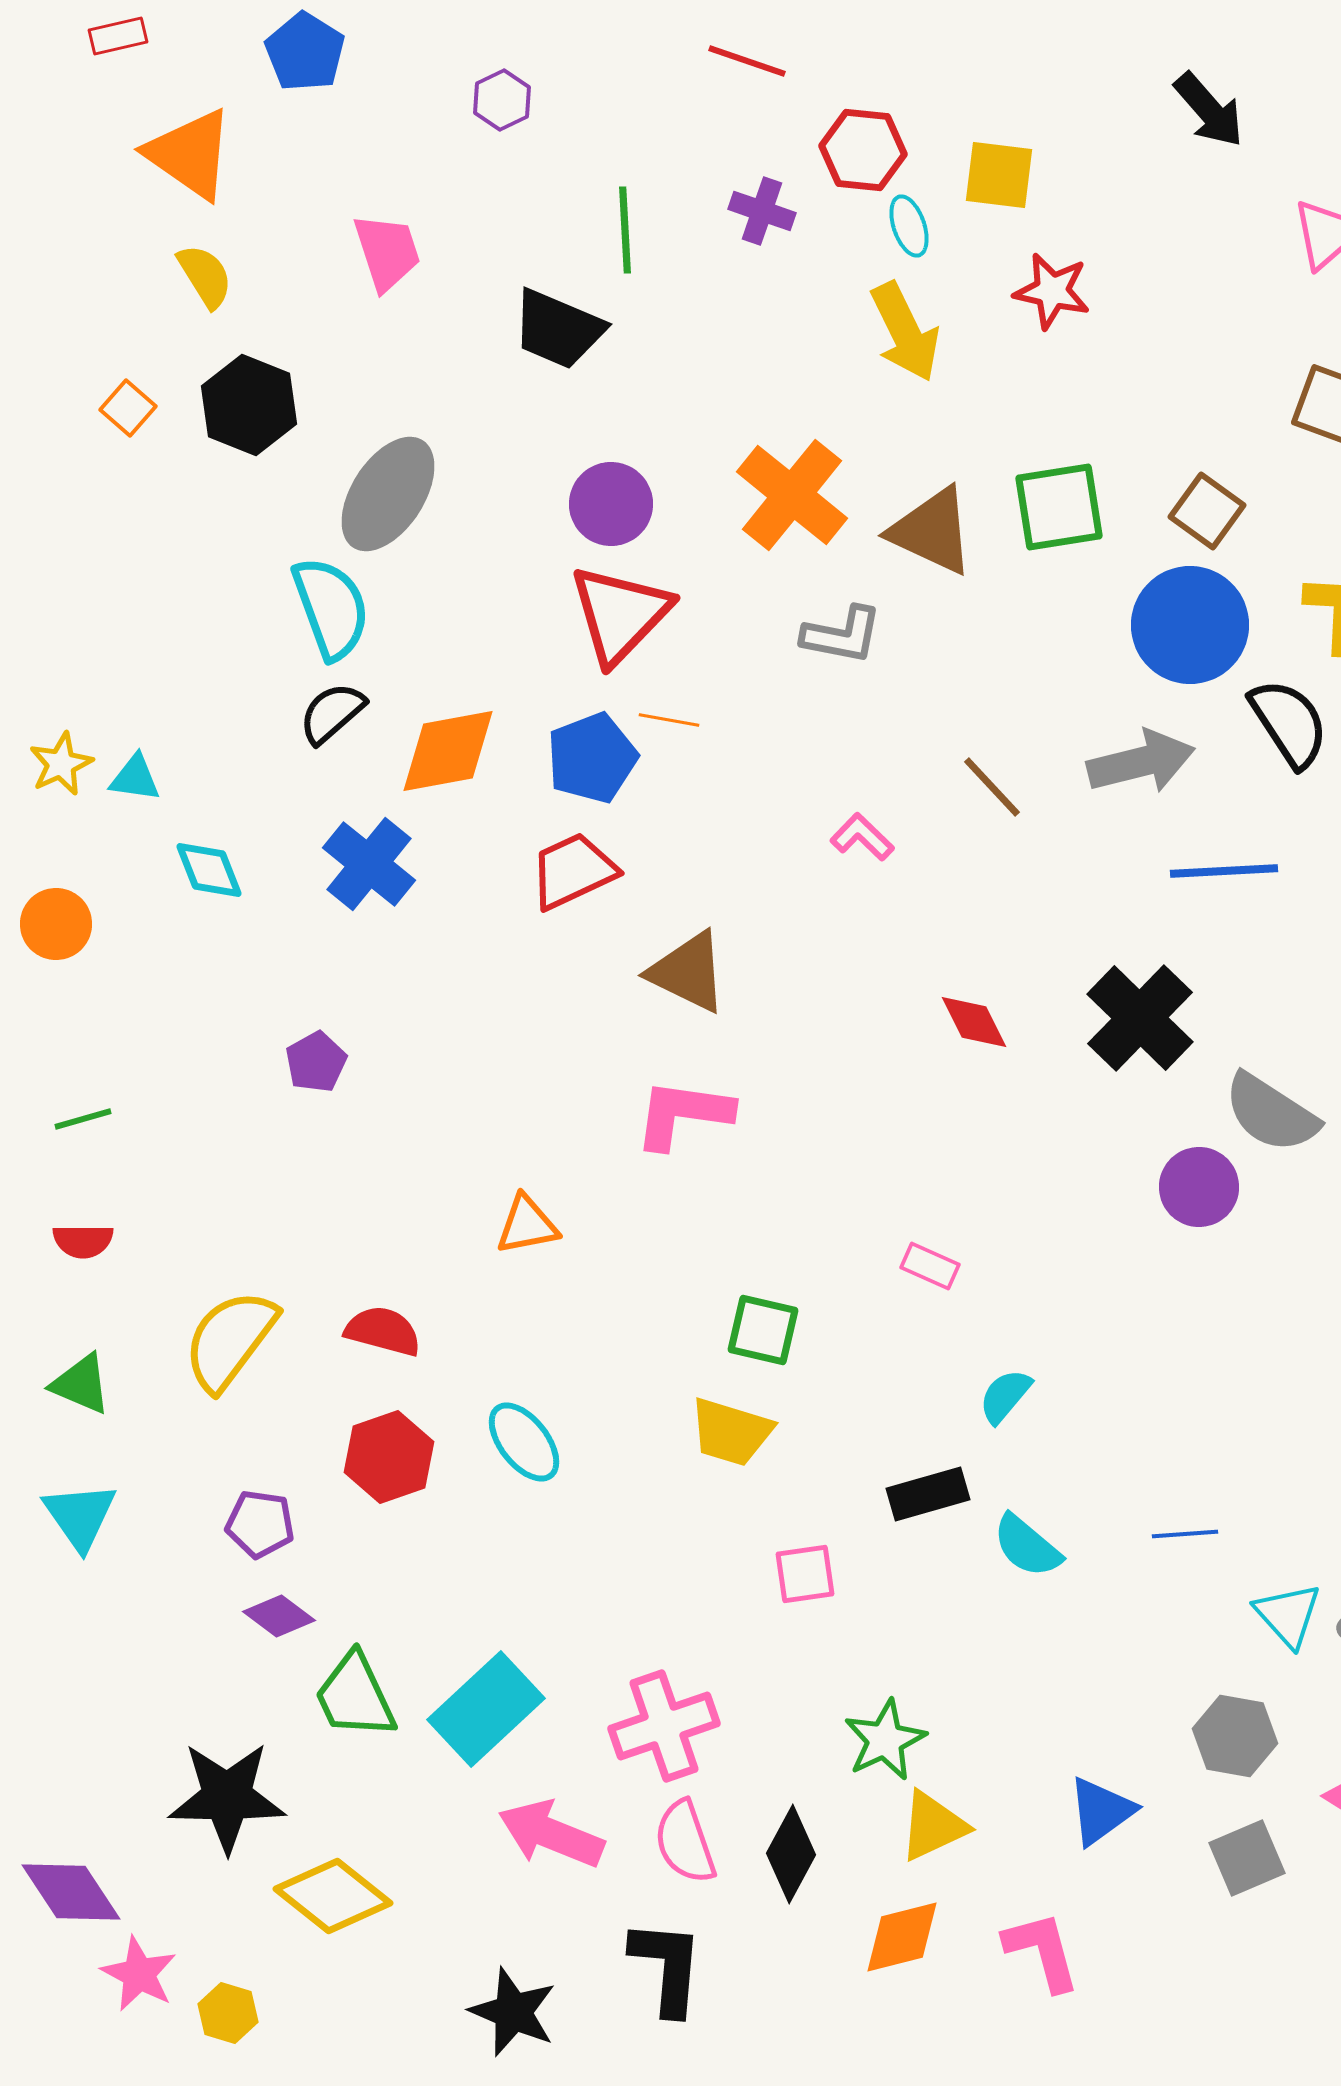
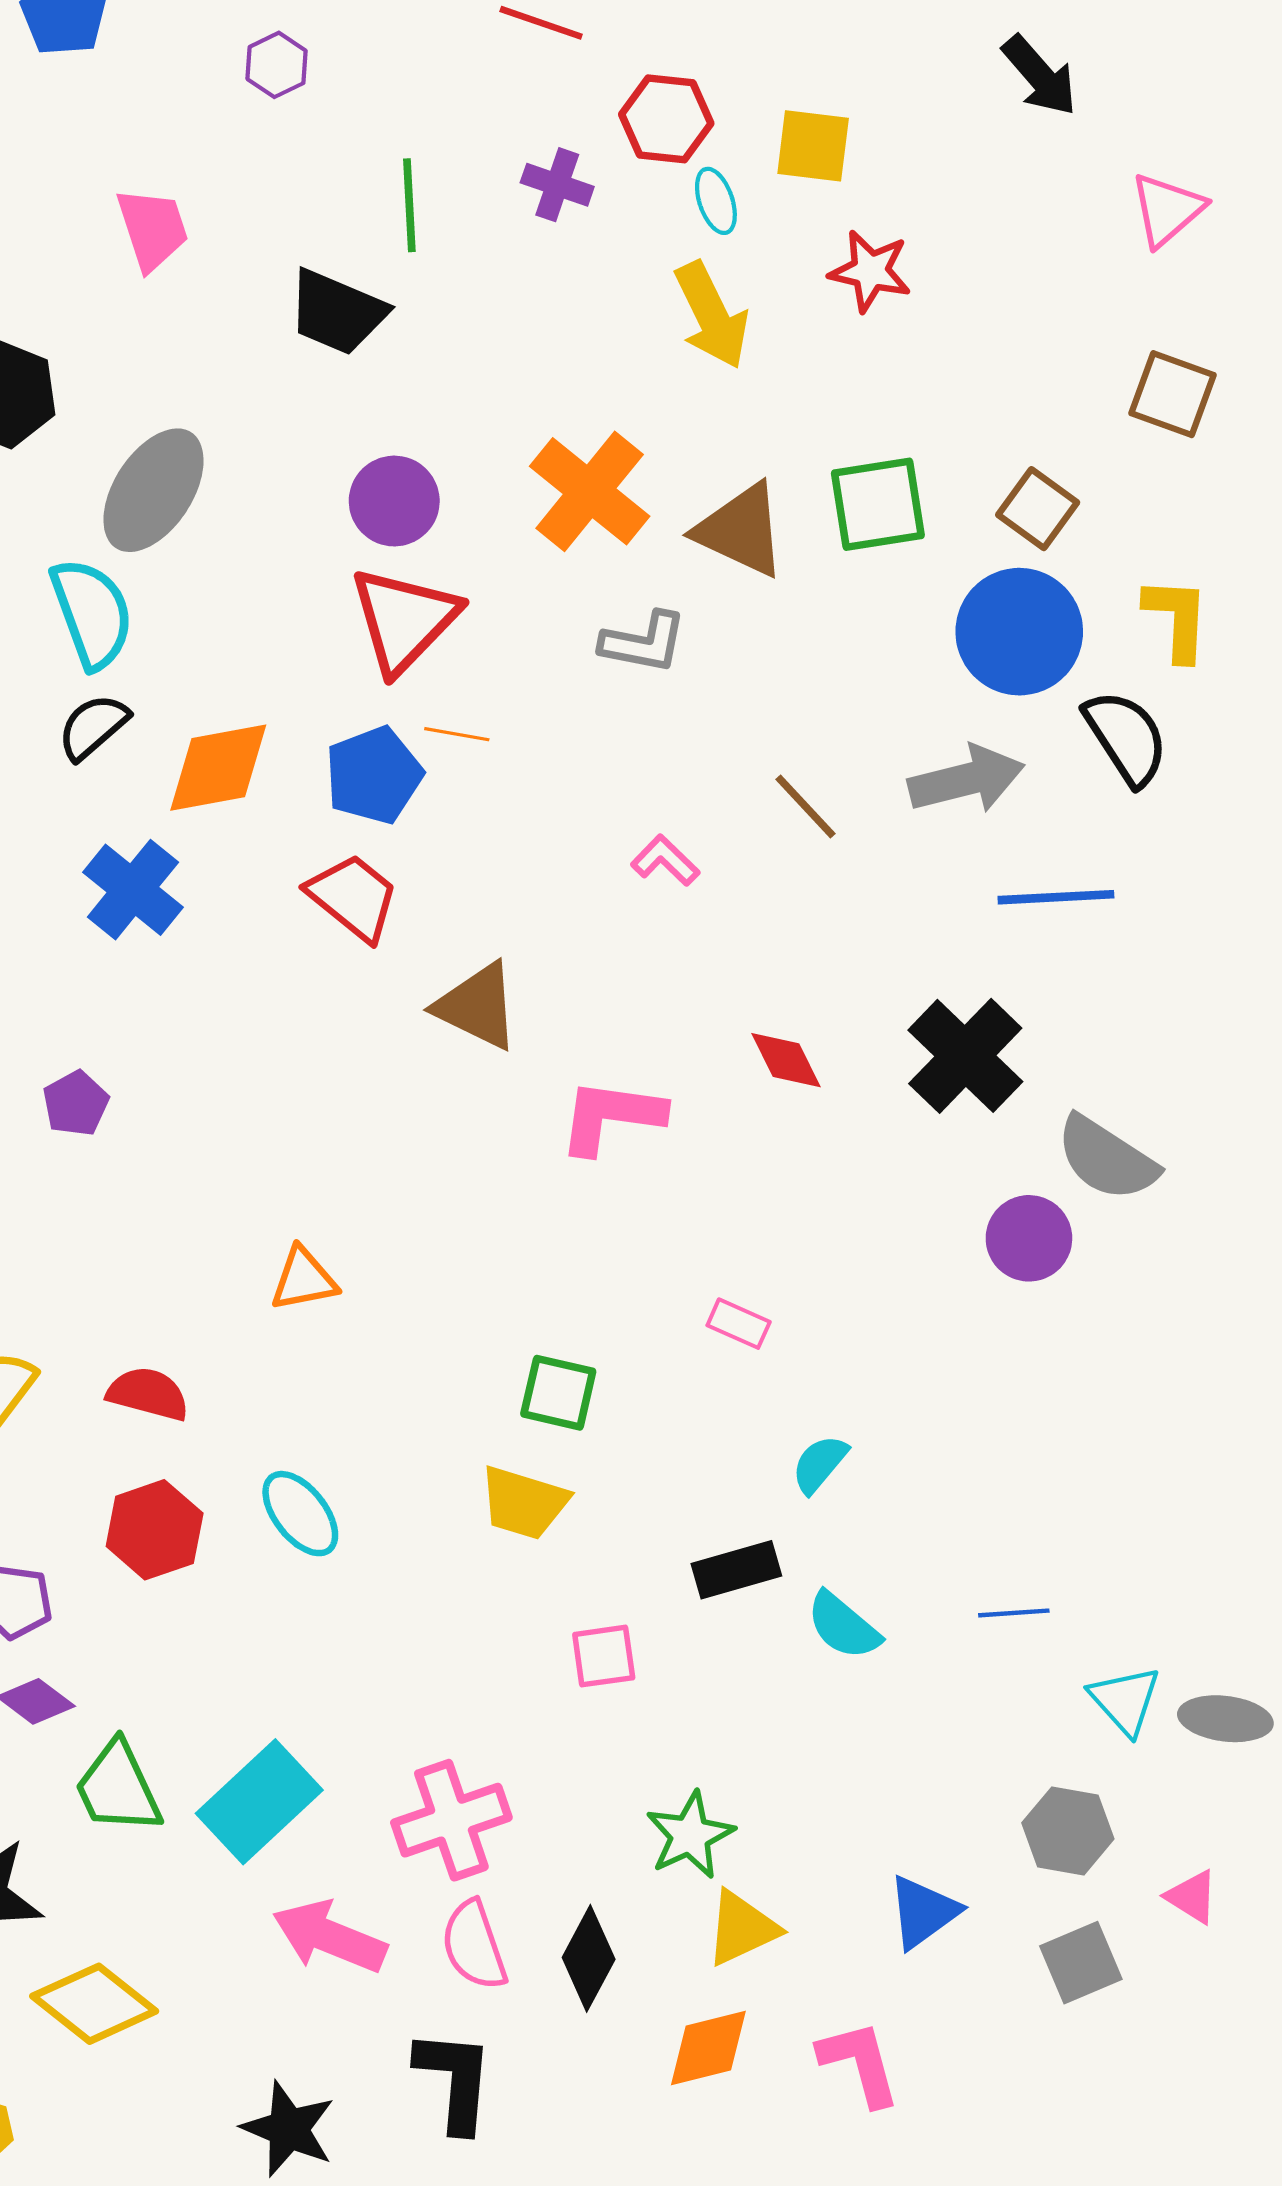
red trapezoid: (573, 871) -> (353, 897), turned 64
pink L-shape: (683, 1114) -> (611, 1116), moved

